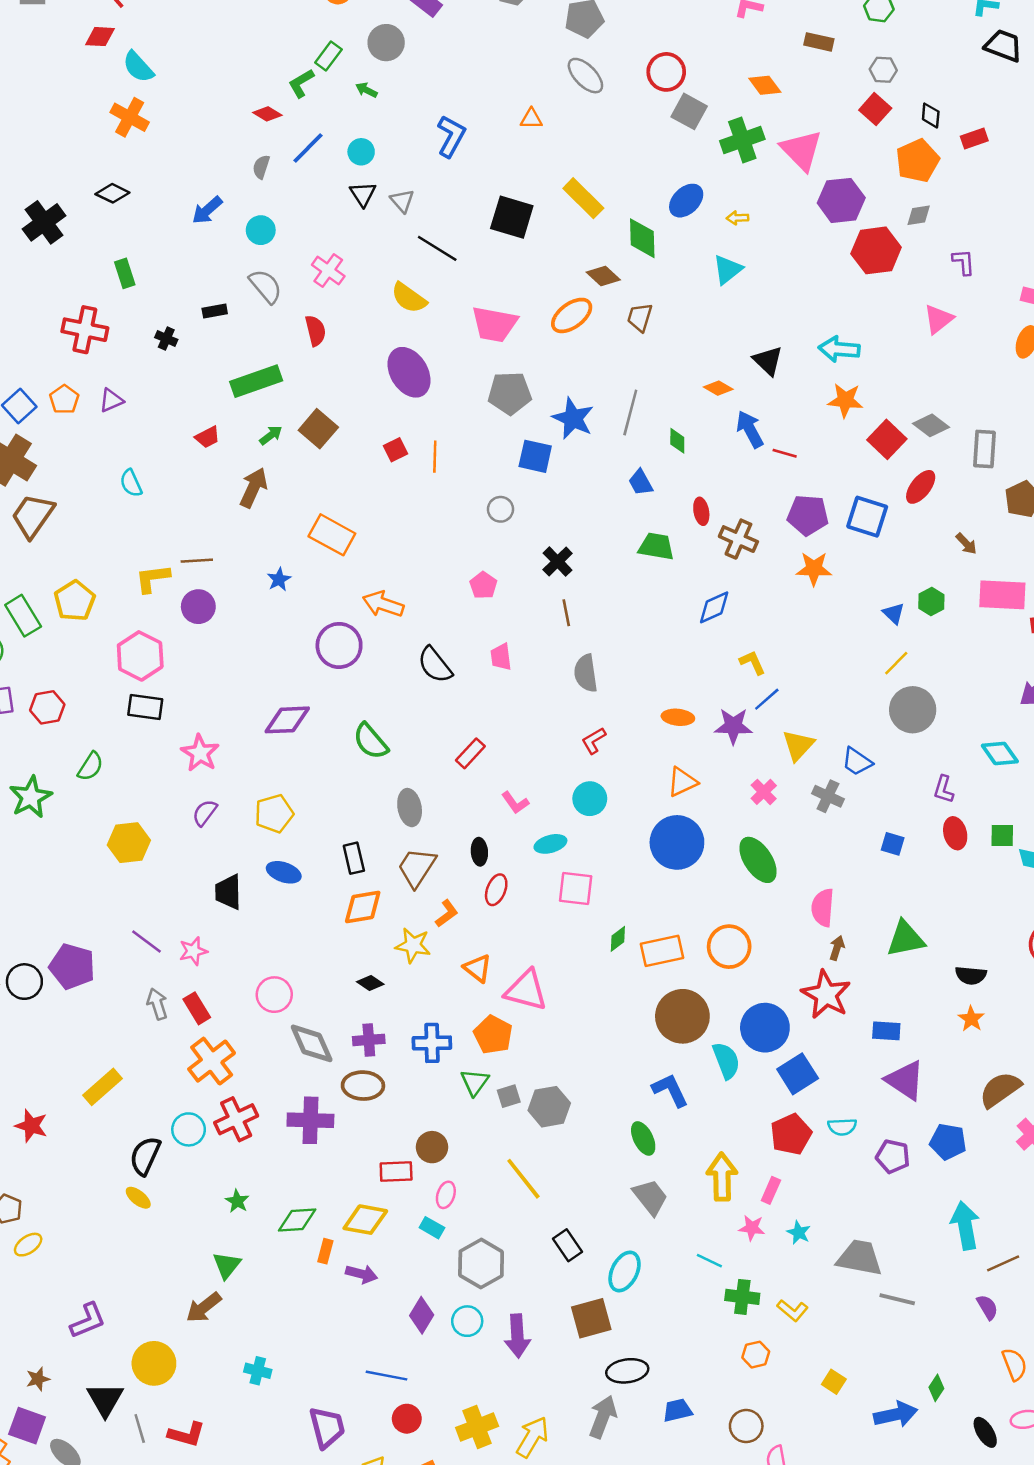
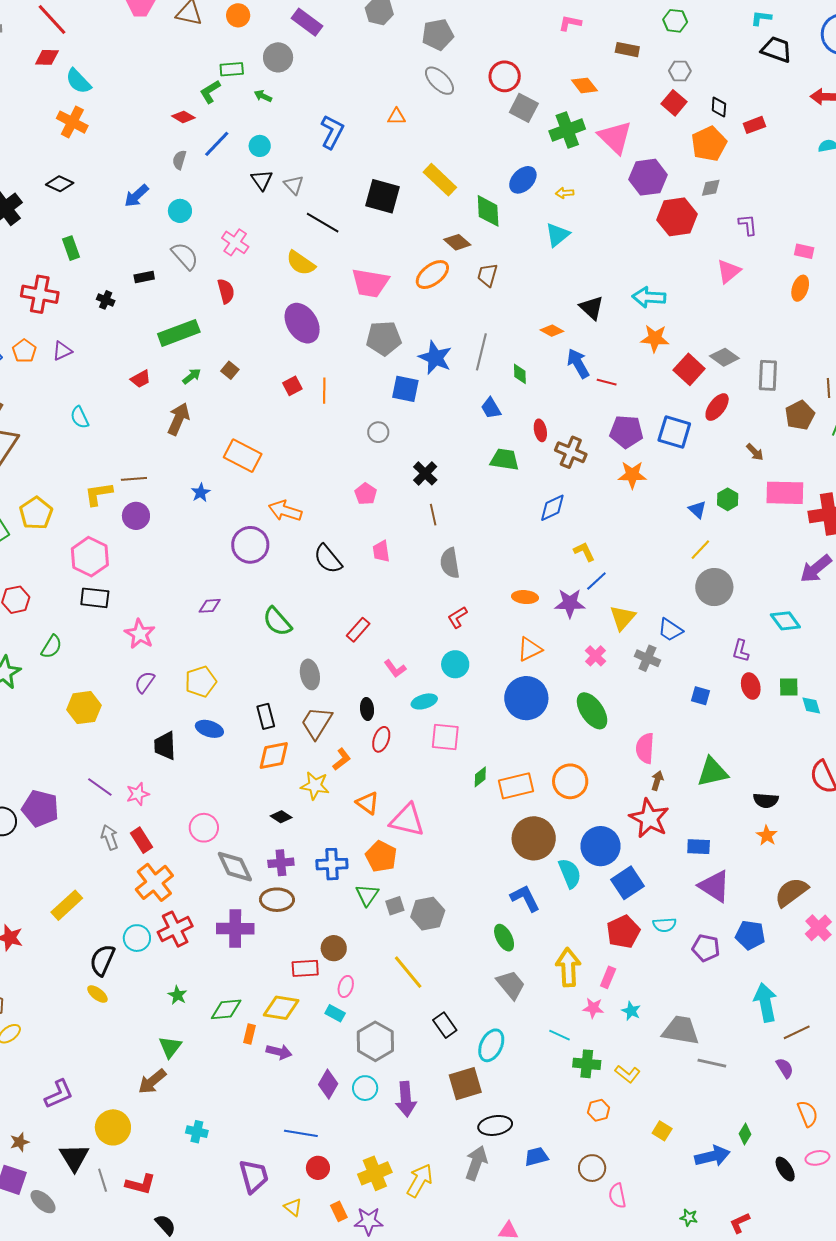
green rectangle: (328, 56) -> (232, 69), turned 50
brown square: (318, 429) -> (230, 370), size x0.6
purple diamond: (287, 720) -> (210, 606), size x0.6

